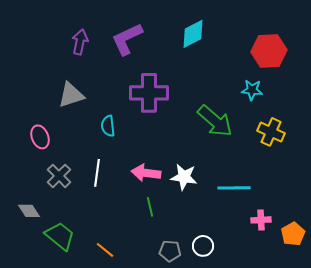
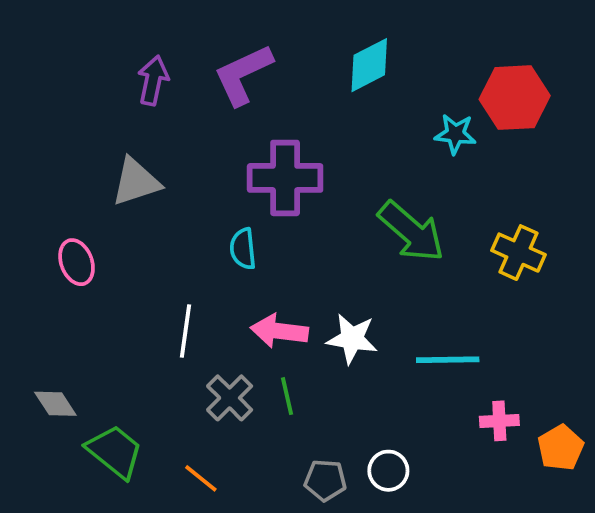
cyan star: (252, 90) -> (455, 134), moved
cyan semicircle: (108, 126) -> (243, 249), moved
gray cross: (59, 176) -> (230, 398), moved

